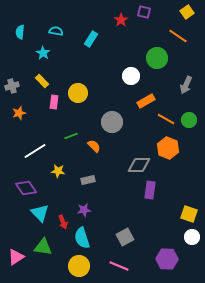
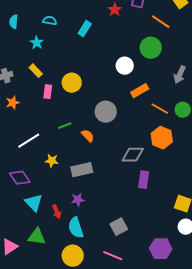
orange line: (178, 36) -> (161, 22), moved
gray rectangle: (88, 180) -> (82, 170), size x1.5

